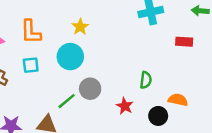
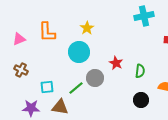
cyan square: (31, 65) -> (47, 87), moved
red star: (125, 106) -> (116, 63), moved
black circle: (158, 116) -> (141, 100), moved

